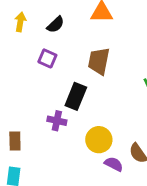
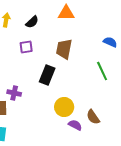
purple square: (47, 58) -> (26, 47), turned -32
purple cross: (57, 121) -> (14, 93), moved

